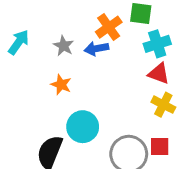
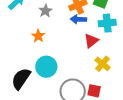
blue arrow: (96, 49) -> (78, 19), moved
red triangle: (159, 74) -> (91, 41), moved, turned 49

